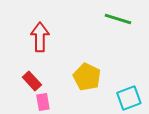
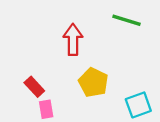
red arrow: (40, 37) -> (73, 40), moved

